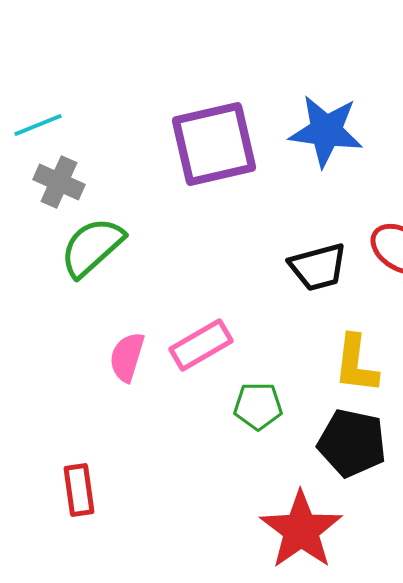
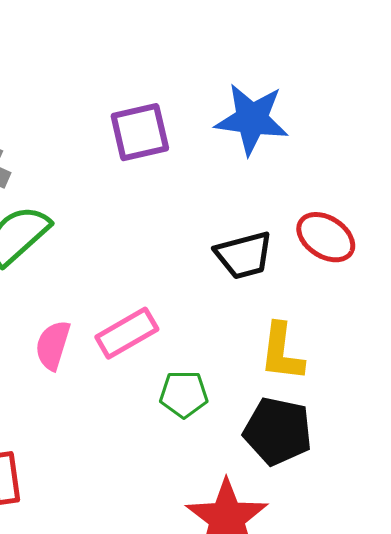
purple square: (214, 144) -> (140, 132), size x0.7

